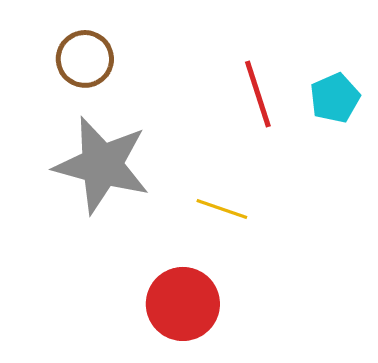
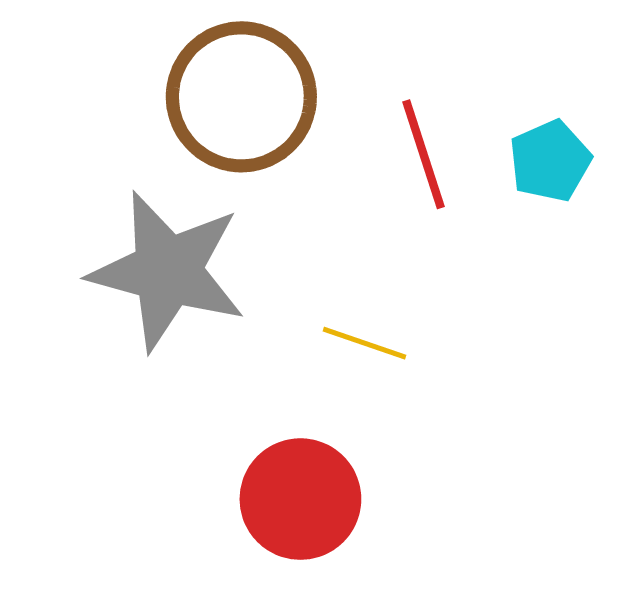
brown circle: (85, 59) -> (241, 97), moved, size x1.6

